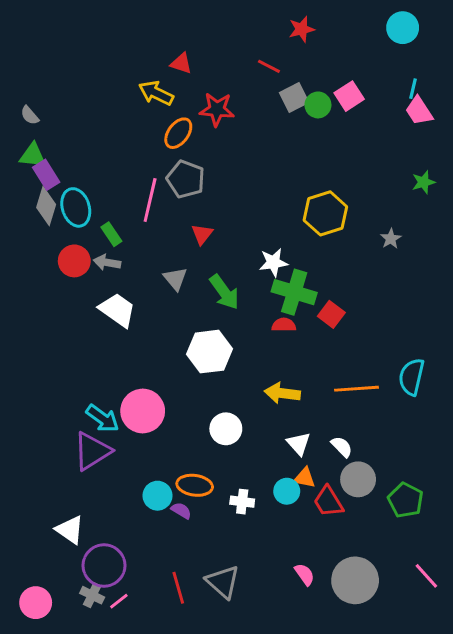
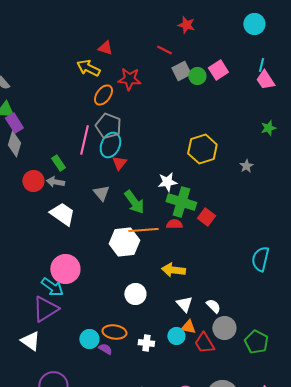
red star: (302, 29) -> (186, 25), turned 30
cyan ellipse: (76, 207) -> (110, 145), moved, turned 40
orange line: (357, 389) -> (143, 230), moved
pink circle: (143, 411) -> (65, 269), moved
white triangle: (70, 530) -> (30, 341), moved

